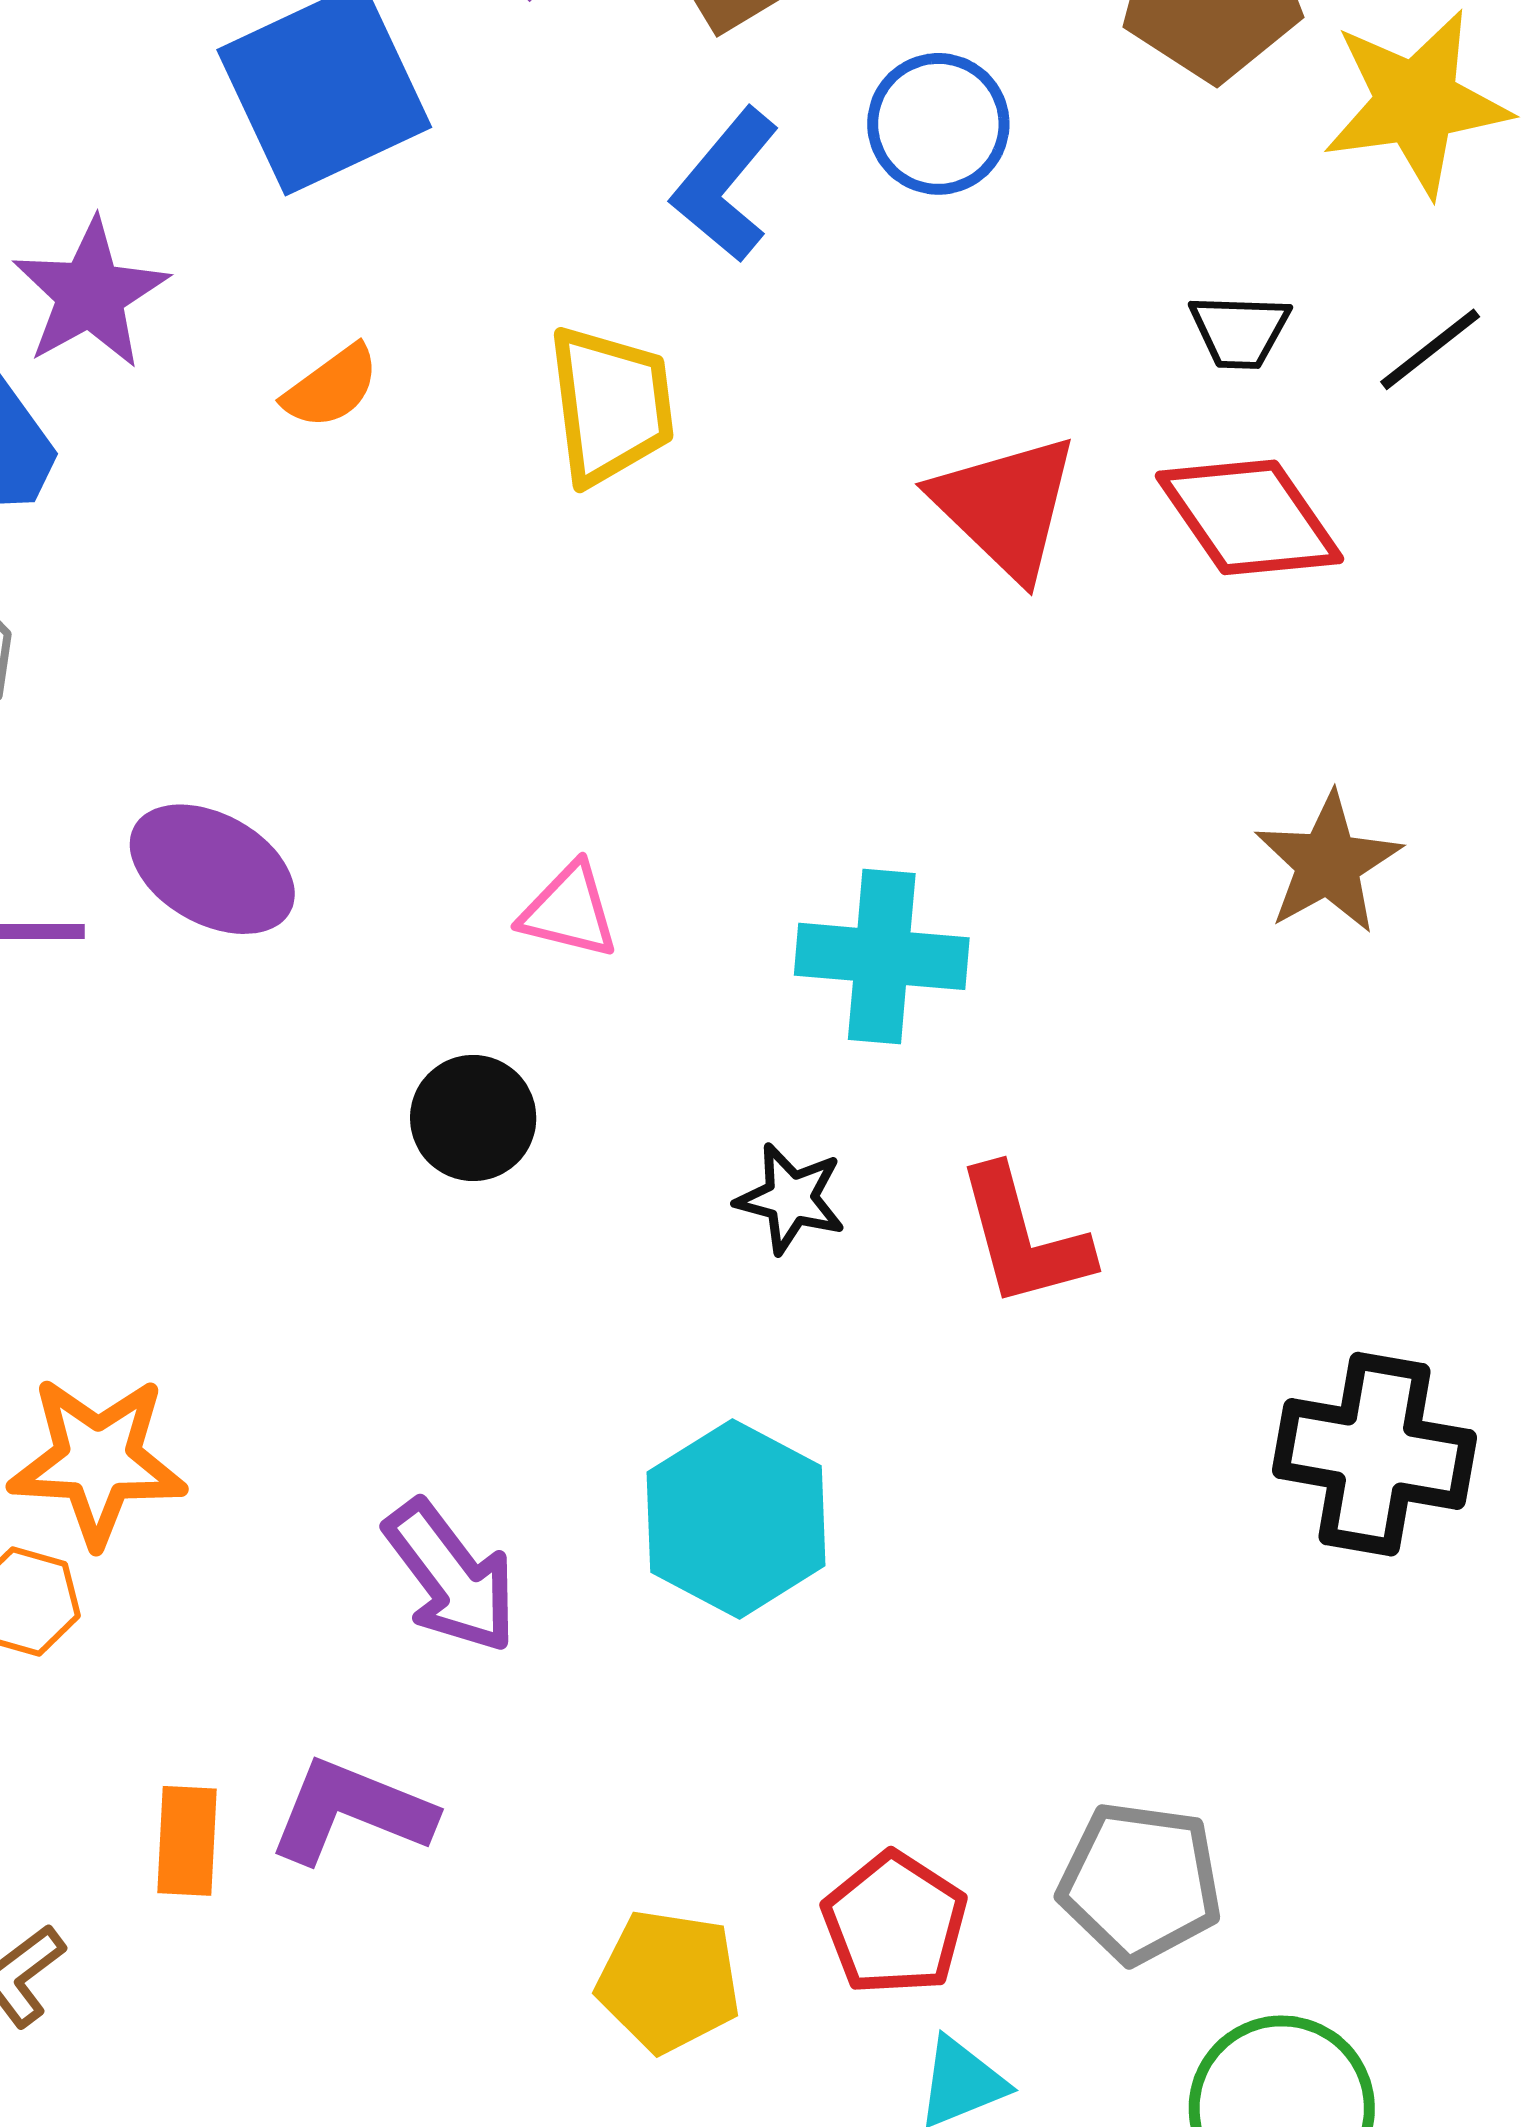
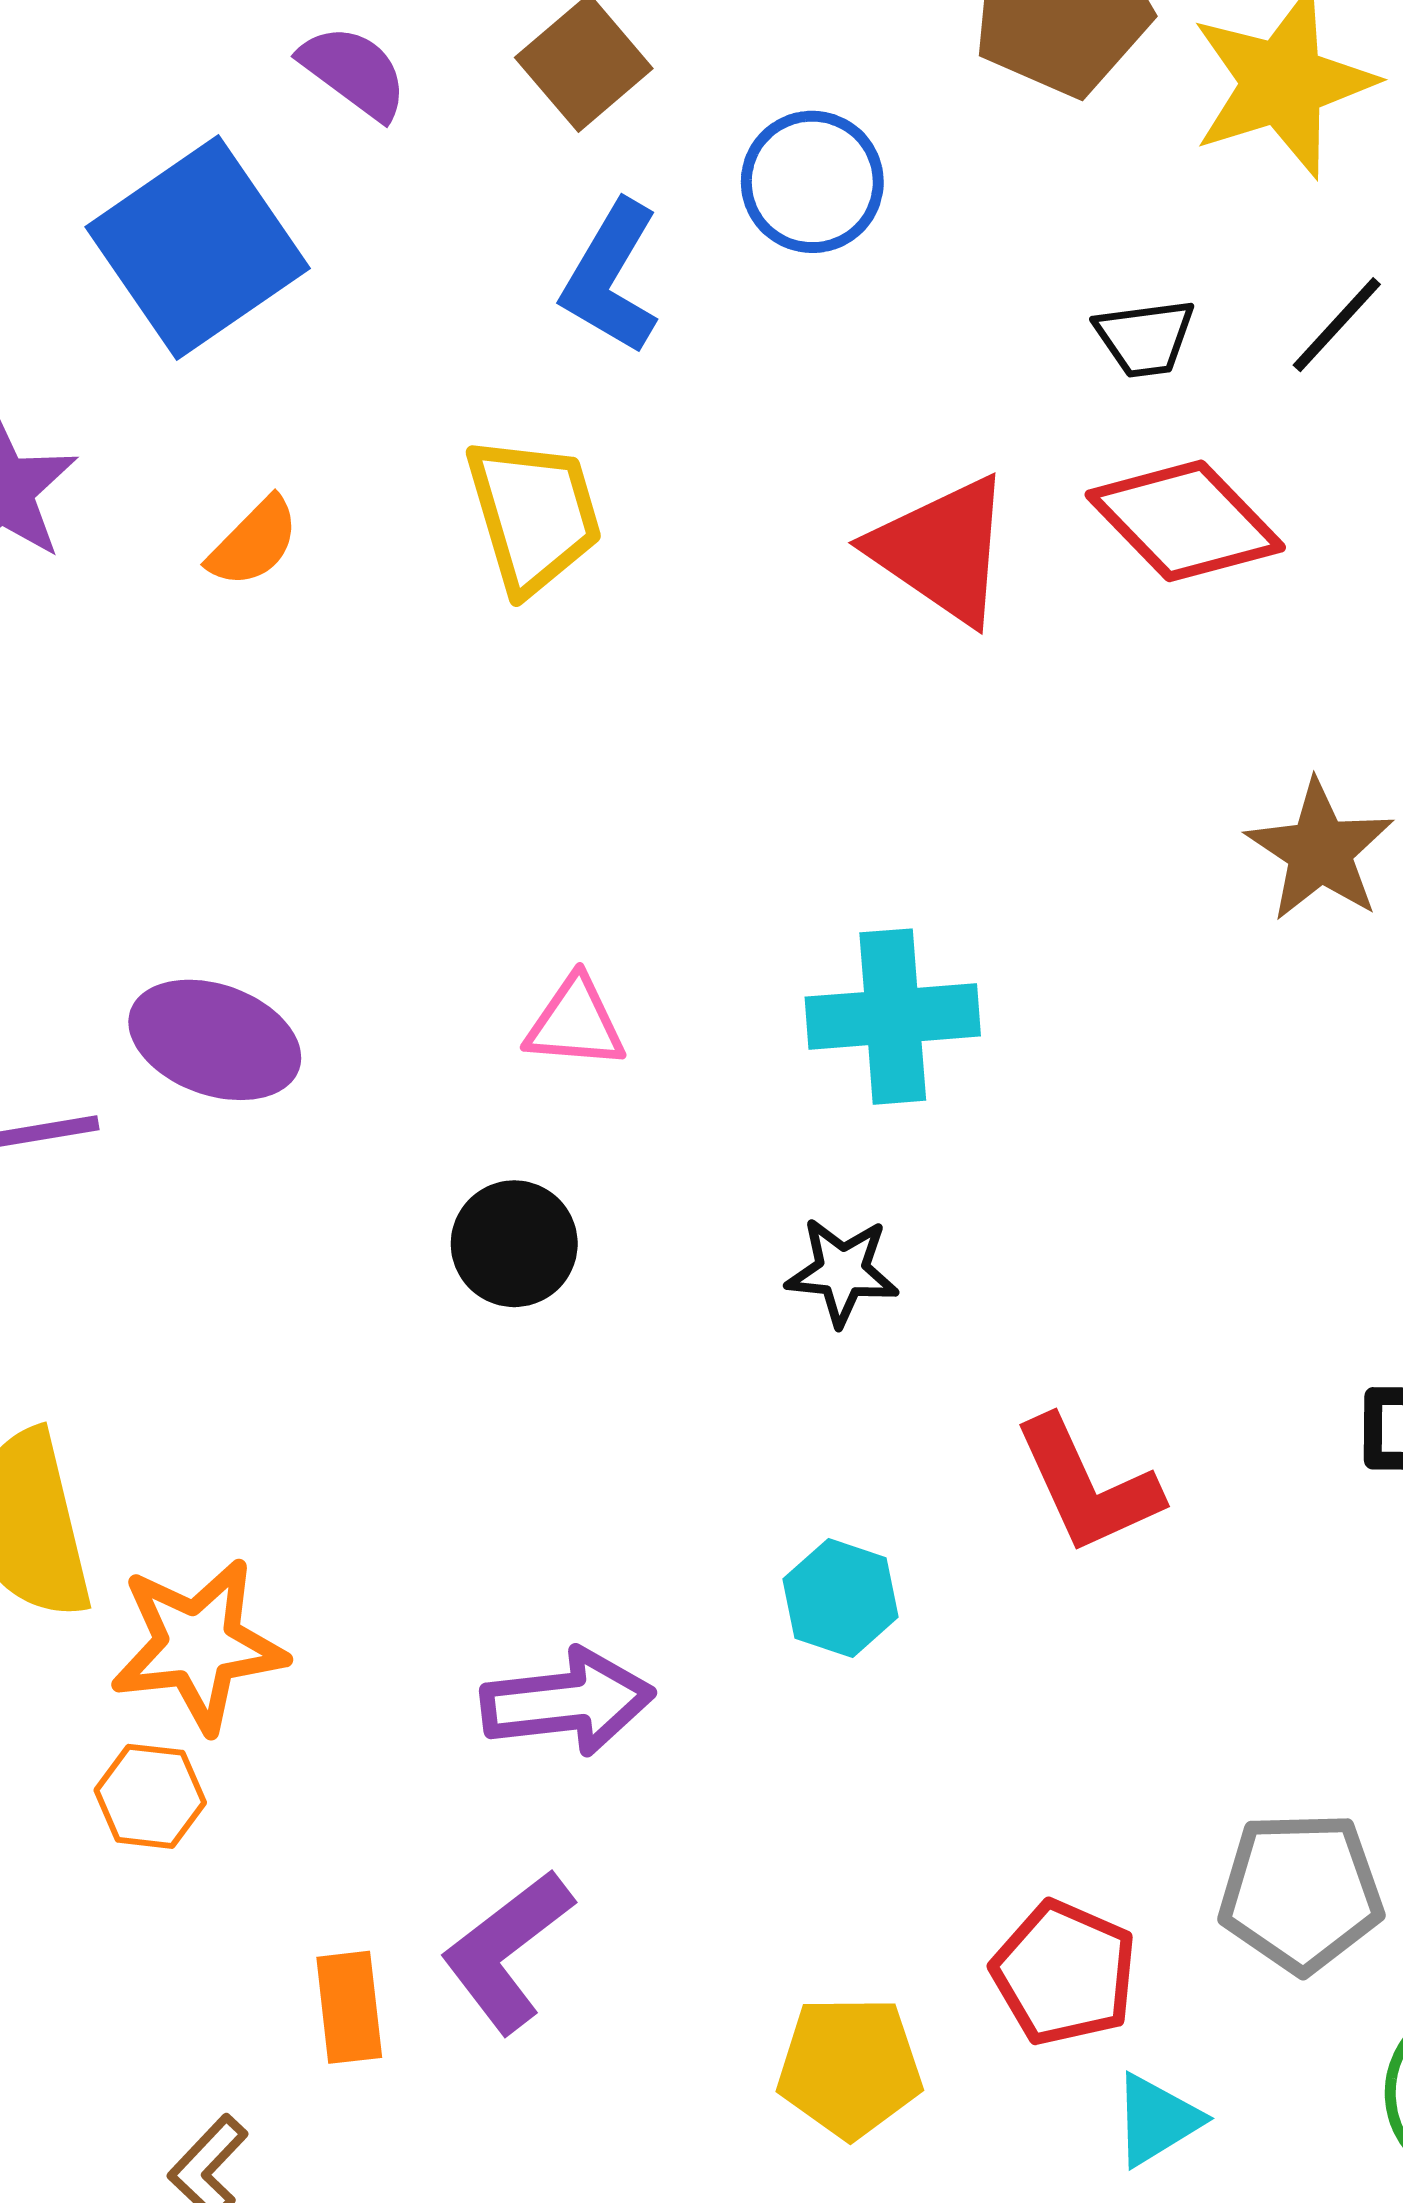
red L-shape: (1023, 1237) -> (1087, 1486), moved
cyan hexagon: (736, 1519) -> (841, 1598), size x0.6
purple arrow: (451, 1577) -> (567, 1702), turned -50
purple L-shape: (351, 1811) -> (507, 1951), turned -50

